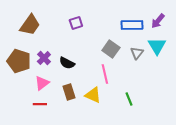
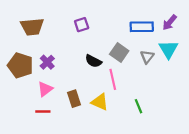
brown trapezoid: (30, 25) -> (32, 27), turned 50
black semicircle: (67, 63) -> (93, 61), moved

